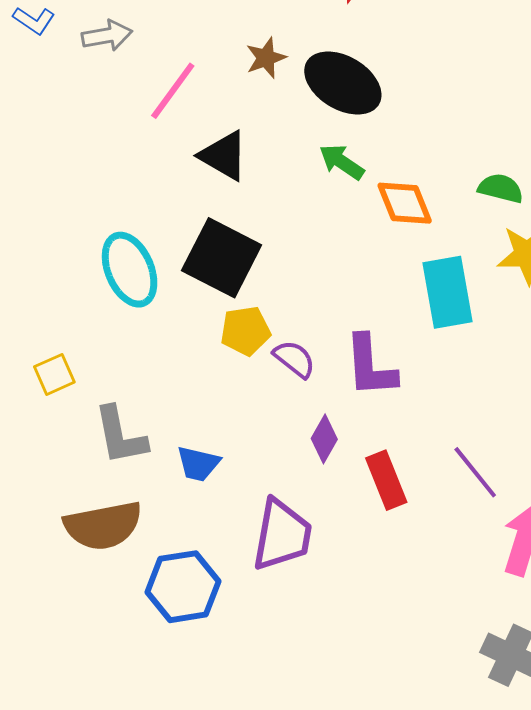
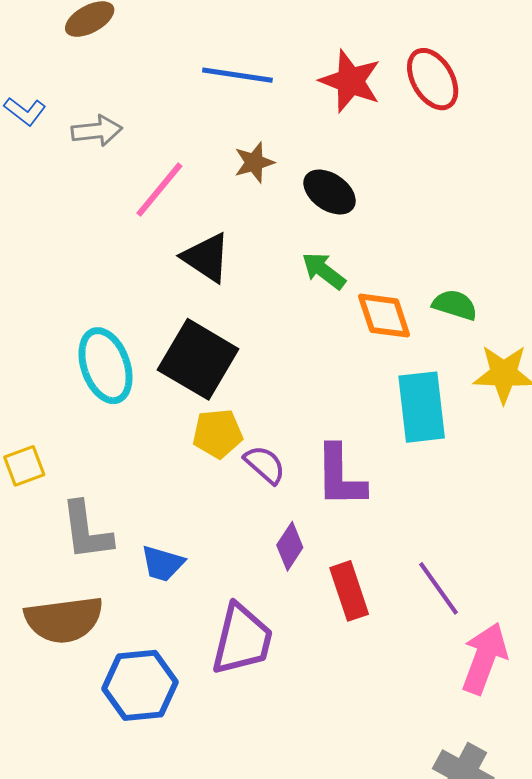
black ellipse: (343, 83) -> (330, 192), size x0.7
green semicircle: (501, 188) -> (455, 305), moved

